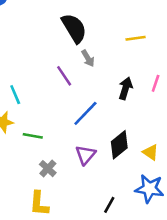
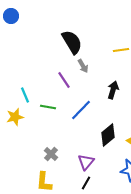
green line: (33, 136) -> (48, 107), moved
purple triangle: (85, 155) -> (86, 162), moved
black line: (109, 205) -> (86, 183), moved

